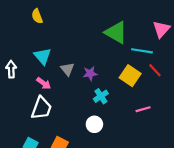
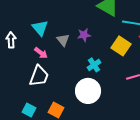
purple star: (90, 74) -> (84, 35), moved
white circle: (94, 124) -> (88, 91), size x1.6

